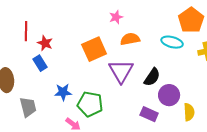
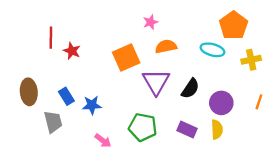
blue rectangle: (40, 63) -> (66, 96), moved
purple circle: (169, 95) -> (221, 103), moved
green pentagon: (90, 104) -> (143, 127), moved
yellow semicircle: (189, 112) -> (217, 129), moved

